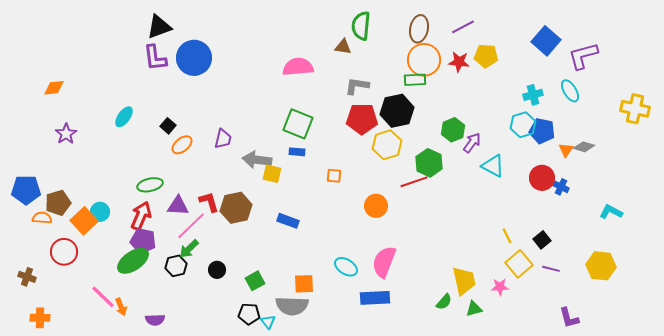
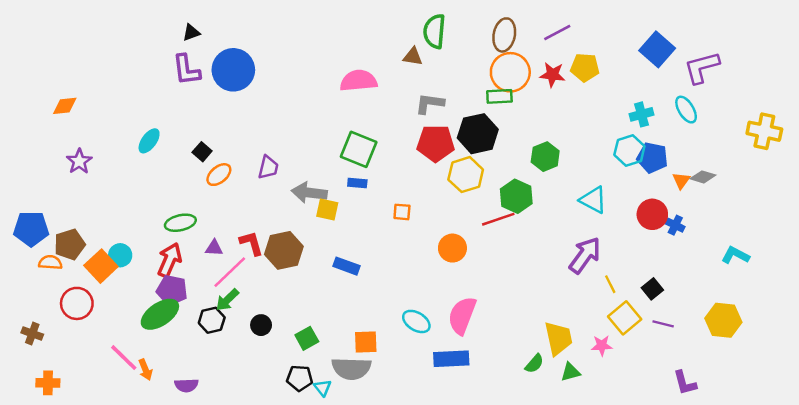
black triangle: (159, 27) -> (191, 33), size x0.6
purple arrow: (472, 143) -> (585, 255), moved, size x1.5
purple triangle: (178, 206) -> (214, 248), size x0.7

